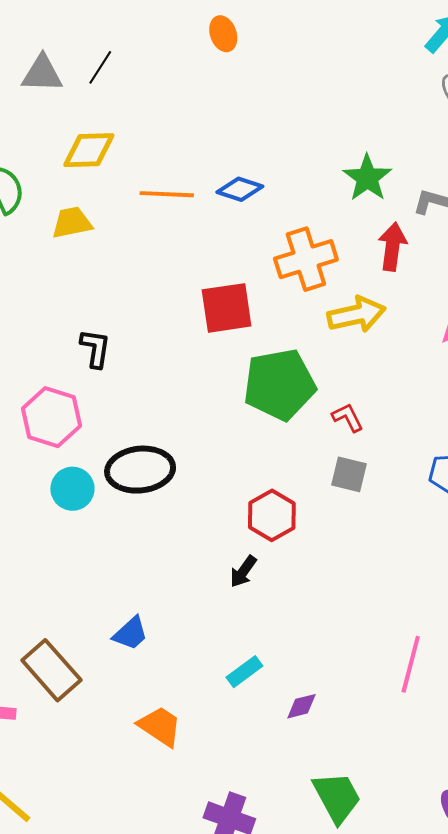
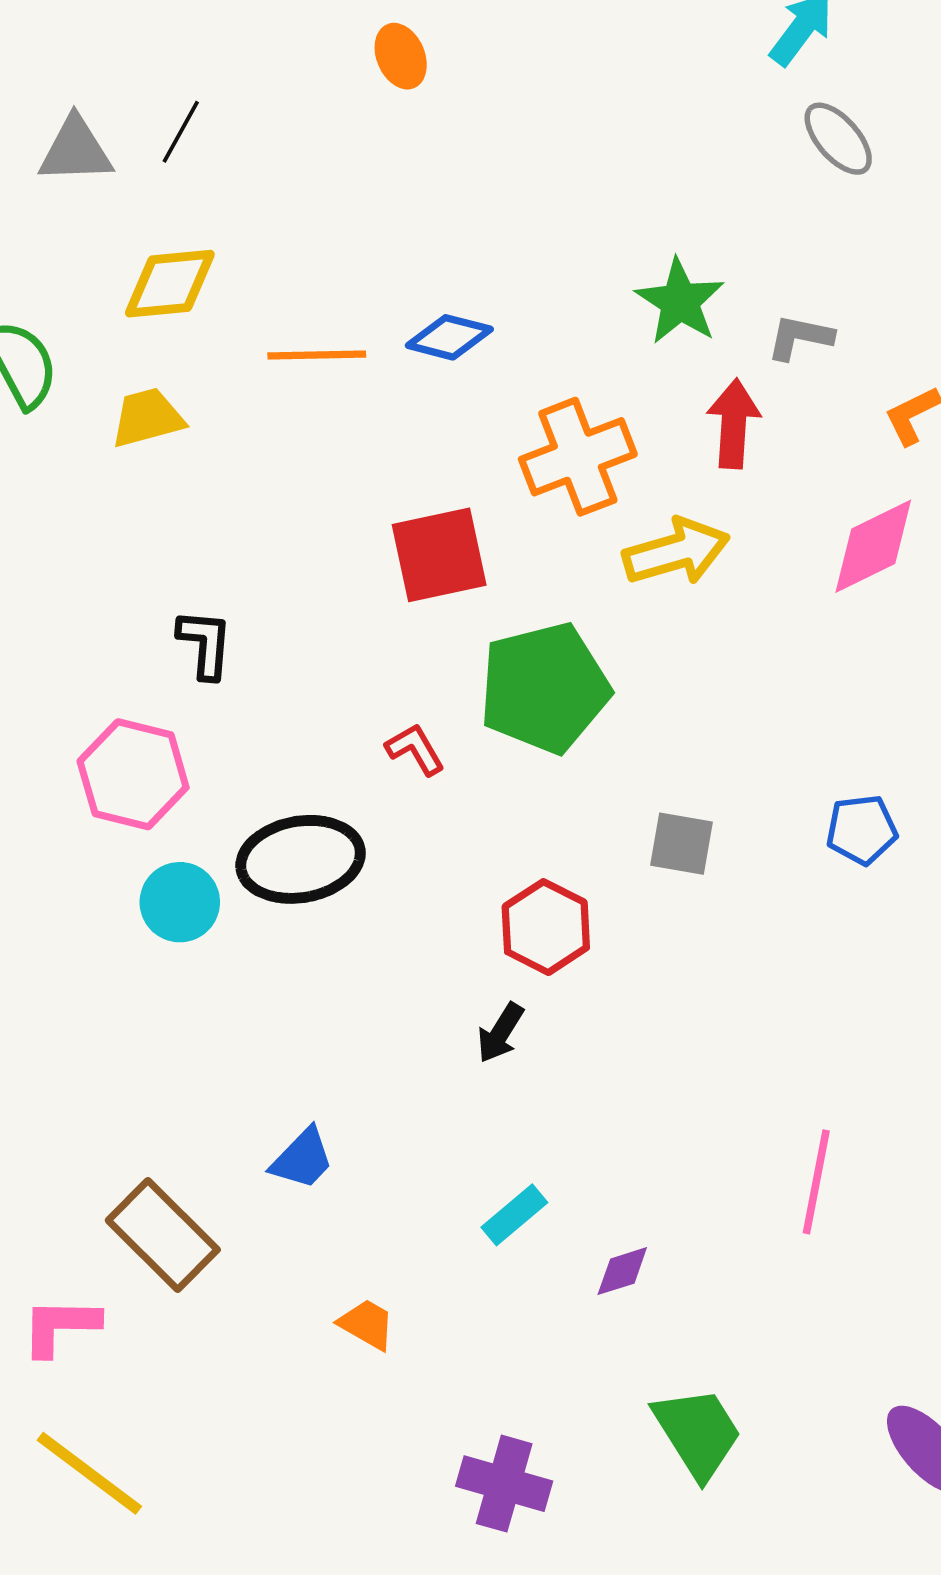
red L-shape: (348, 417) -> (415, 749), moved
orange trapezoid: (160, 726) -> (367, 1324), size x0.7

